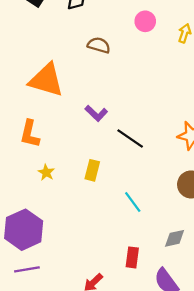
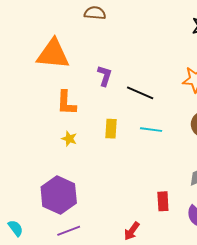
purple L-shape: (96, 113) -> (105, 76), turned -105
orange L-shape: (30, 134) -> (66, 103), moved
cyan line: (133, 202) -> (151, 130), moved, turned -35

